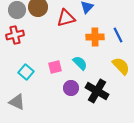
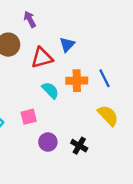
cyan semicircle: (80, 63) -> (50, 90), moved
black cross: (97, 91) -> (79, 146), size x0.6

